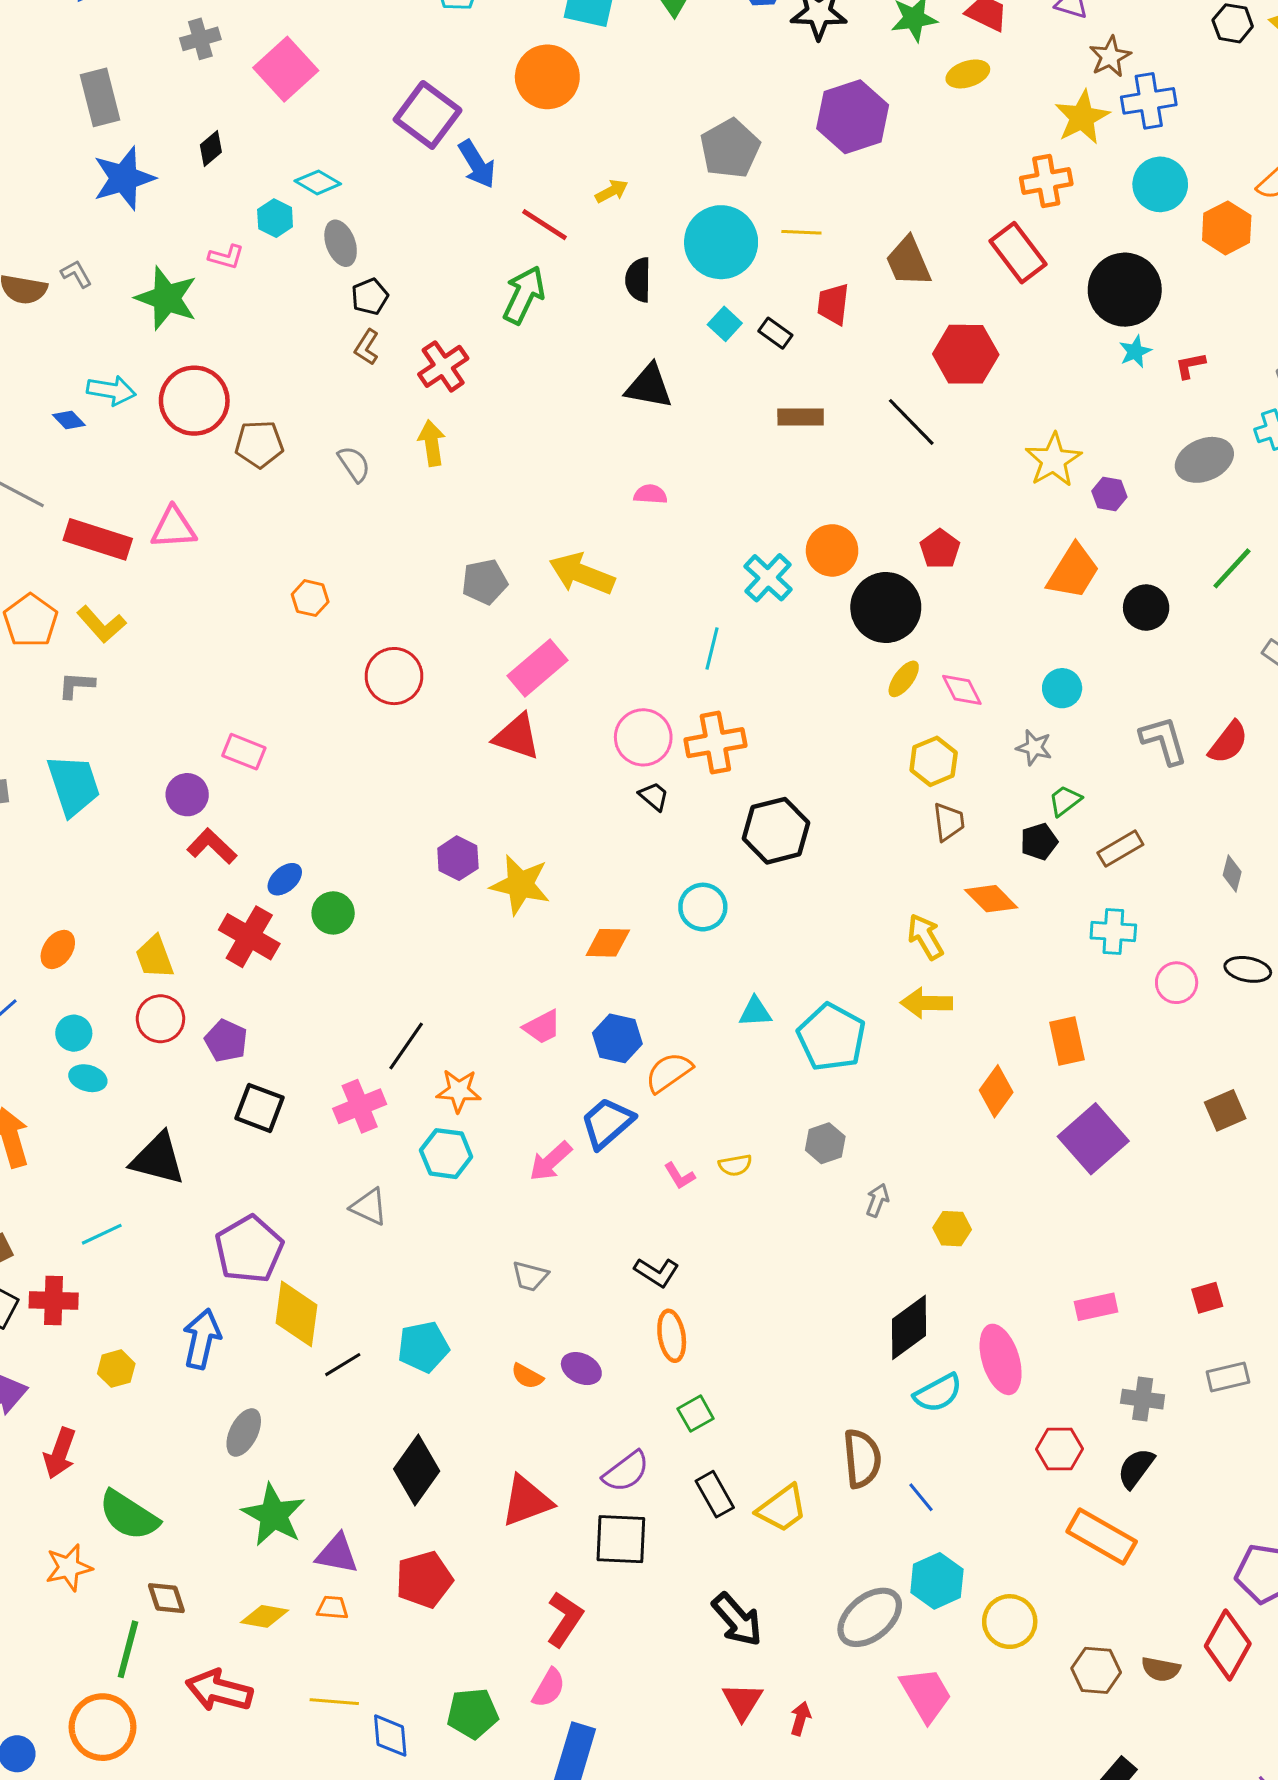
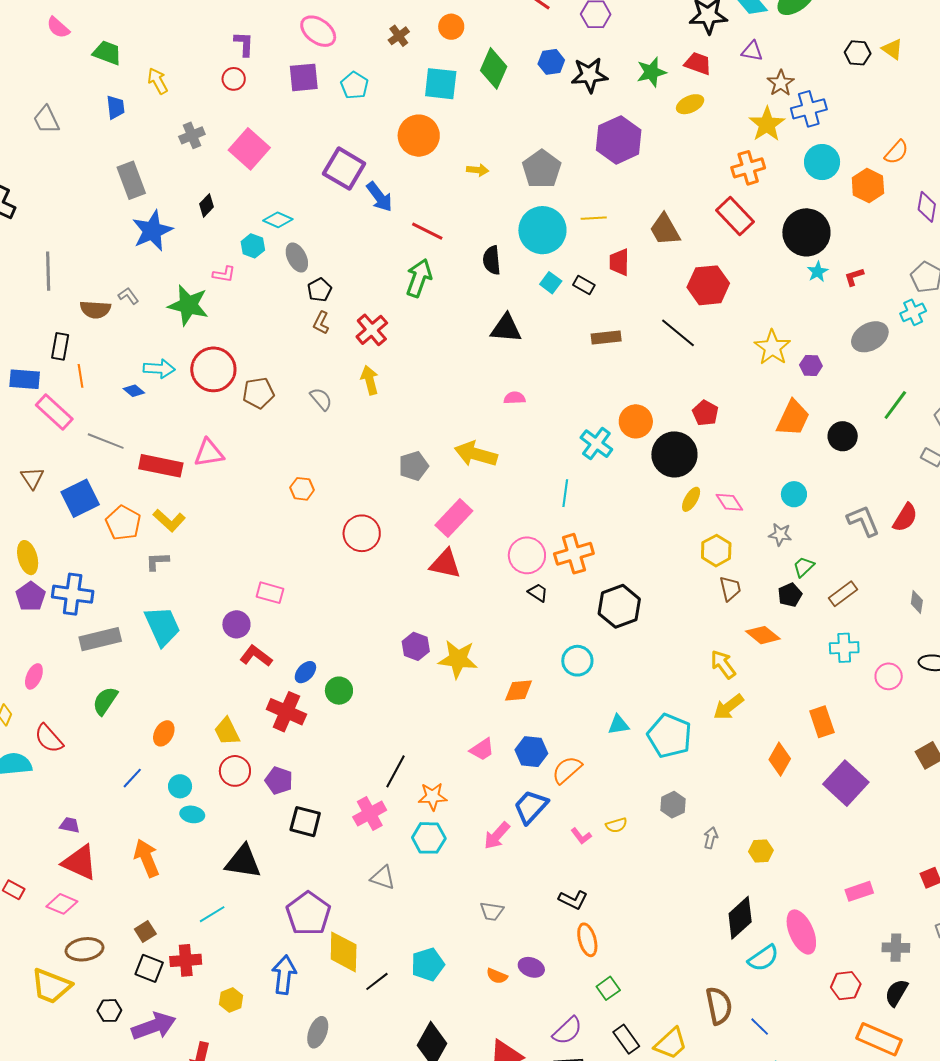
yellow arrow: (612, 191) -> (478, 170), moved, turned 40
yellow arrow: (926, 1003) -> (728, 707), turned -32

